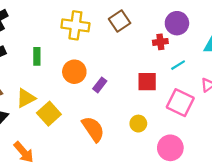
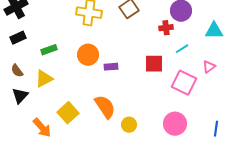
green rectangle: (37, 56) -> (49, 50), moved, turned 70
purple rectangle: (100, 85) -> (111, 67), turned 48
yellow square: (49, 114) -> (68, 113), moved
yellow circle: (138, 124) -> (129, 125), moved

